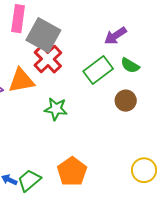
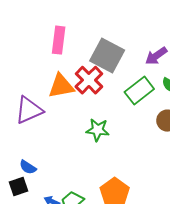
gray square: (43, 35) -> (107, 55), moved
orange triangle: (21, 81) -> (61, 86), moved

